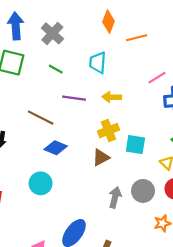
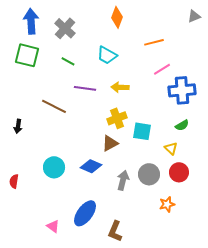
orange line: (137, 38) -> (154, 42), moved
cyan trapezoid: (98, 63) -> (107, 55), turned -65
blue diamond: (56, 148) -> (91, 166), moved

